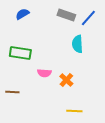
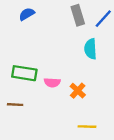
gray rectangle: (66, 15) -> (78, 15), turned 54
green rectangle: (20, 53) -> (24, 73), moved

